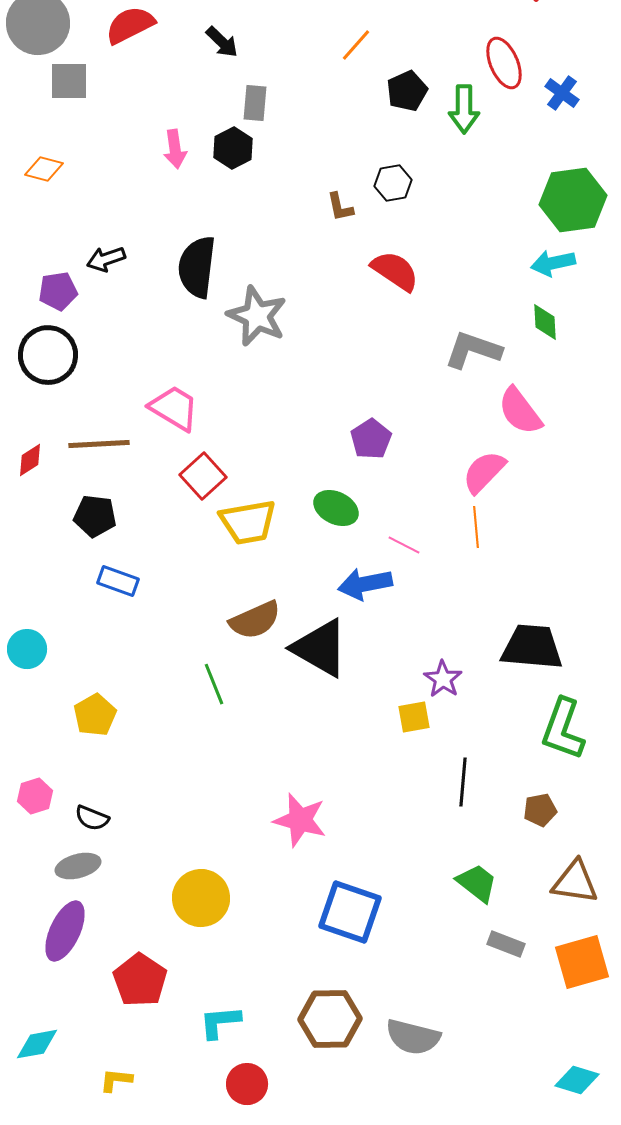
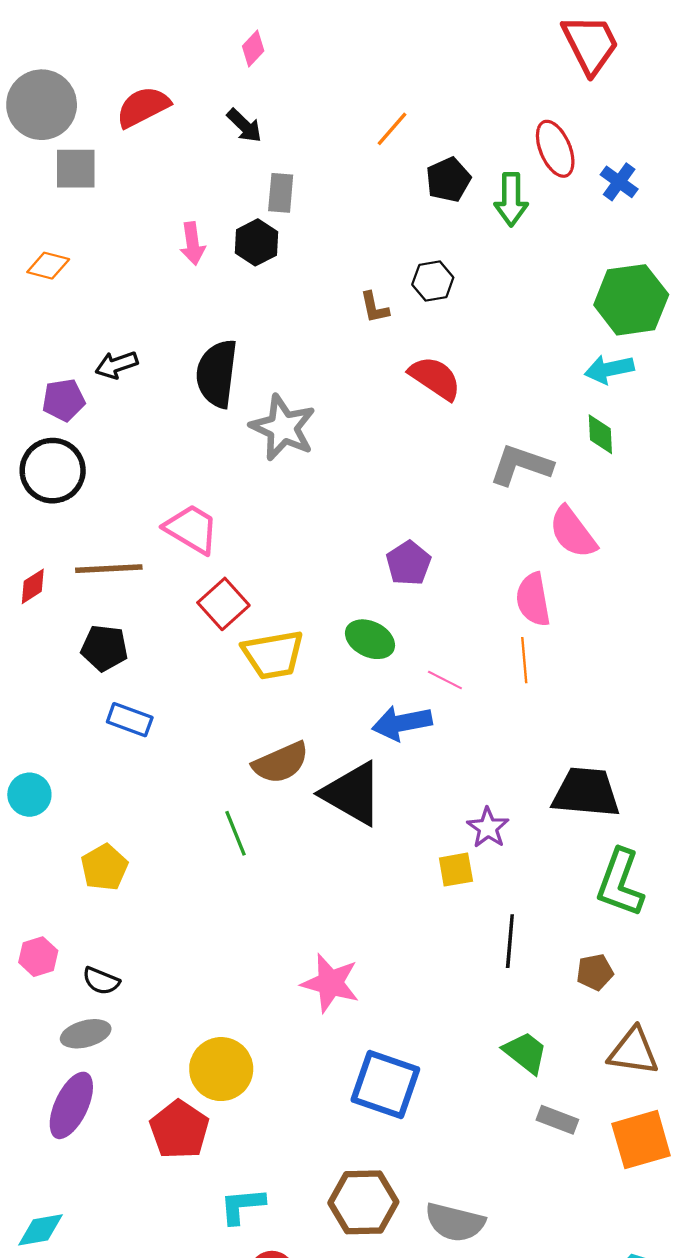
pink semicircle: (484, 472) -> (533, 600), turned -54
red pentagon: (140, 980) -> (179, 1130), moved

